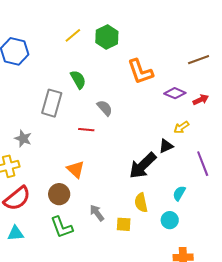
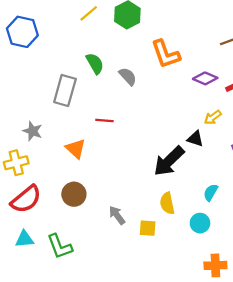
gray semicircle: (105, 108) -> (128, 76), moved
black triangle: (166, 146) -> (195, 139), turned 42
orange triangle: (76, 169) -> (76, 149), moved
green L-shape: (62, 227) -> (60, 246), moved

